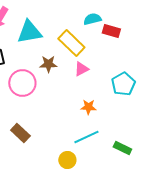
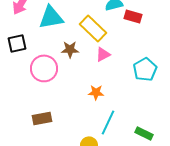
orange star: (88, 107) -> (96, 92), moved
brown rectangle: (20, 133) -> (42, 118), turned -54
cyan line: (86, 137) -> (108, 122), turned -40

